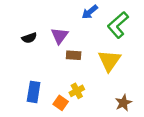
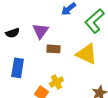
yellow triangle: (109, 61) -> (87, 54), turned -40
blue rectangle: (34, 92) -> (18, 68), moved

